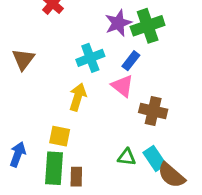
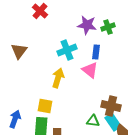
purple star: (118, 23) -> (87, 25), turned 30
green cross: (148, 26) -> (108, 27), size x0.6
blue rectangle: (131, 61) -> (96, 52), turned -32
brown cross: (153, 111) -> (111, 106), moved

